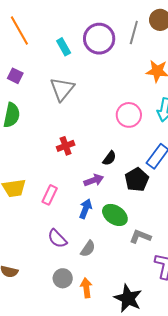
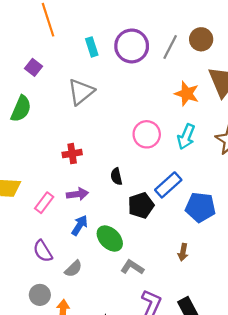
black semicircle: (109, 158) -> (116, 176), turned 119
purple arrow: (94, 180) -> (77, 194), moved

